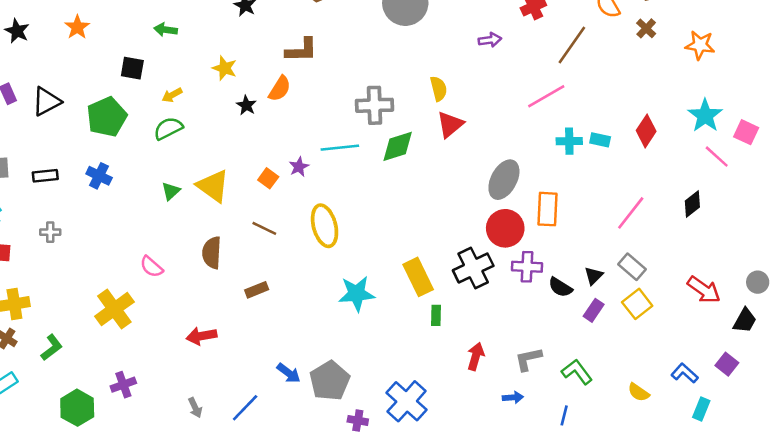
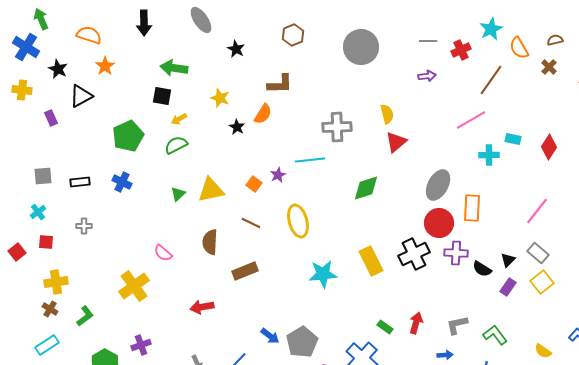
green arrow: (166, 30) -> (174, 68), size x1.5
black square: (132, 68) -> (162, 96), moved
black triangle: (46, 101) -> (81, 96), moved
cyan rectangle: (600, 140) -> (513, 139), moved
green diamond: (398, 146) -> (366, 188), moved
yellow triangle: (213, 186) -> (211, 190), turned -48
brown rectangle: (257, 290) -> (245, 271), size x1.4
green rectangle: (436, 315) -> (385, 327), moved, turned -56

